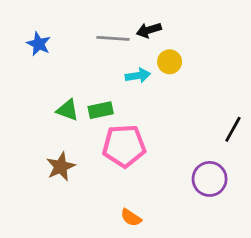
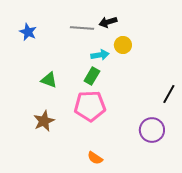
green rectangle: (101, 110) -> (92, 76), moved, turned -48

